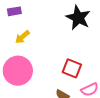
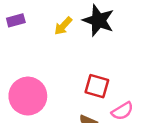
yellow arrow: (22, 37) -> (63, 26), moved

